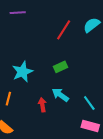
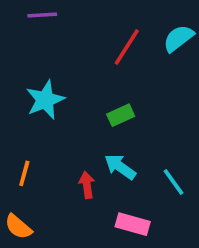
cyan star: (22, 72) -> (45, 100), moved
pink rectangle: (90, 126) -> (133, 224), moved

